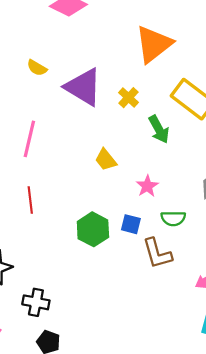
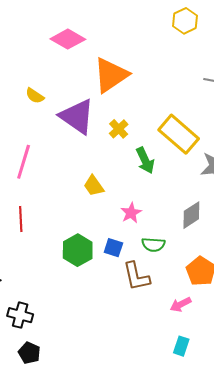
orange triangle: (154, 44) -> (111, 75), moved

